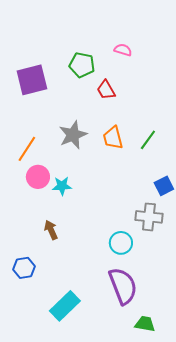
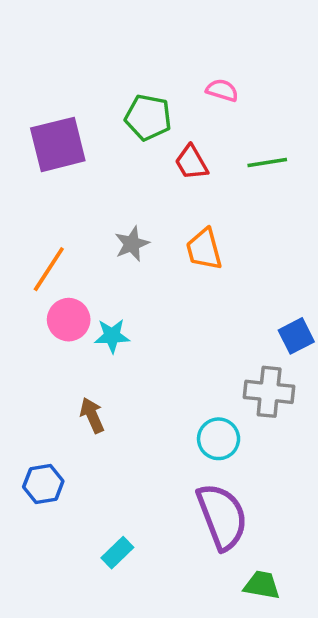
gray star: (73, 135) -> (132, 244), size x0.7
green line: (148, 140) -> (267, 163), moved, turned 45
cyan rectangle: (65, 306) -> (117, 553), size x0.6

